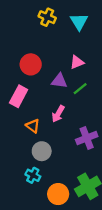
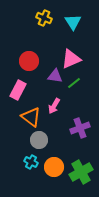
pink triangle: (77, 62) -> (71, 59), size x1.5
orange triangle: (33, 126) -> (31, 117), size x1.5
orange circle: (58, 194) -> (54, 167), moved

